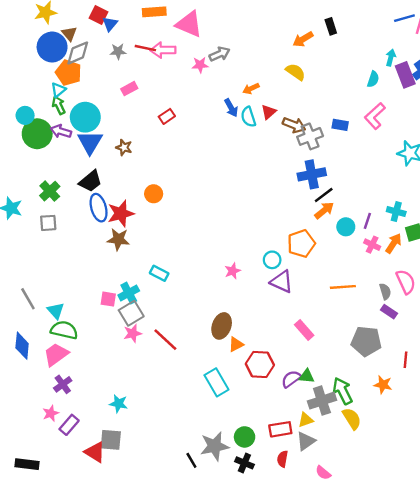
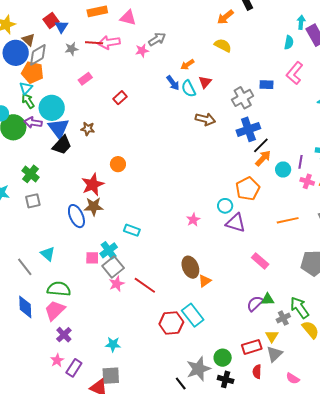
red square: (99, 15) -> (51, 21), turned 35
pink triangle: (189, 24) -> (128, 18), size x0.7
brown arrow: (294, 125) -> (205, 119), moved
black trapezoid: (90, 181) -> (62, 145), moved
blue ellipse: (99, 208) -> (76, 216), moved
cyan triangle: (56, 311) -> (48, 254), moved
brown ellipse: (222, 326) -> (190, 267), turned -35
red hexagon: (260, 364) -> (171, 323), moved
gray cross: (322, 401) -> (283, 318), size x0.6
yellow triangle: (306, 420) -> (272, 336), turned -32

